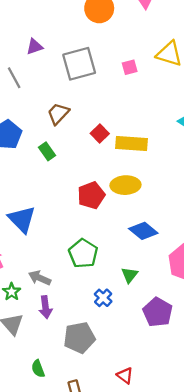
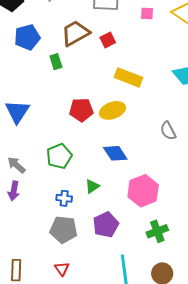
brown trapezoid: (58, 114) -> (75, 33), size x1.4
red square: (100, 134) -> (108, 40), moved
yellow ellipse: (125, 185) -> (112, 110), turned -35
blue cross: (103, 298) -> (64, 198), turned 35
gray pentagon: (79, 338) -> (64, 230), moved

